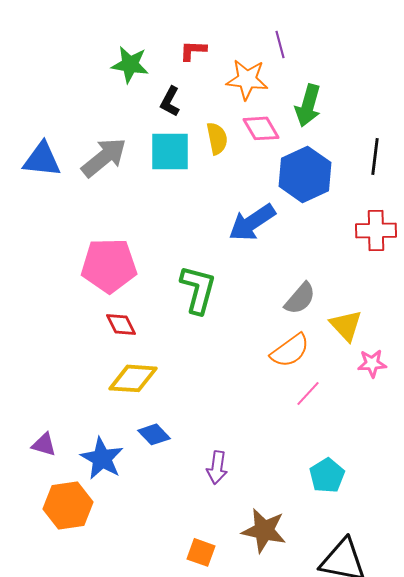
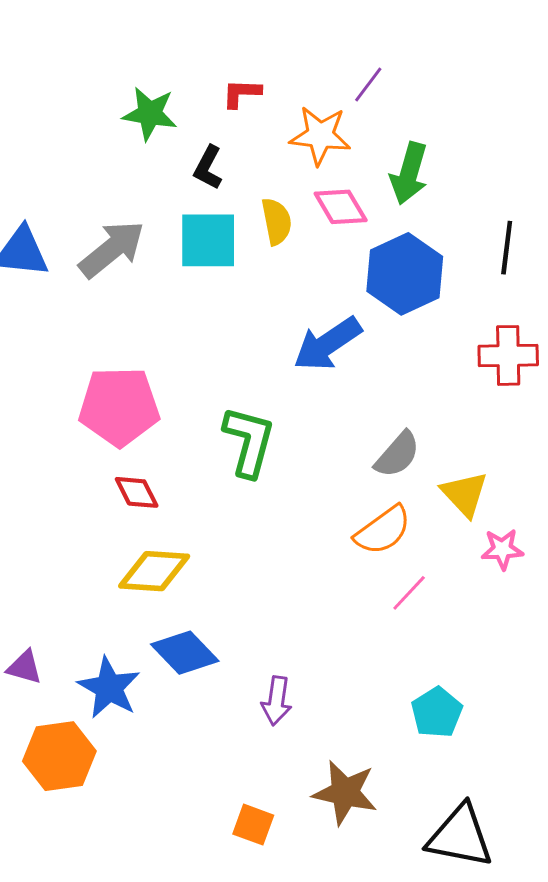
purple line: (280, 44) -> (368, 84), turned 52
blue diamond: (154, 434) -> (185, 653), size x1.4

